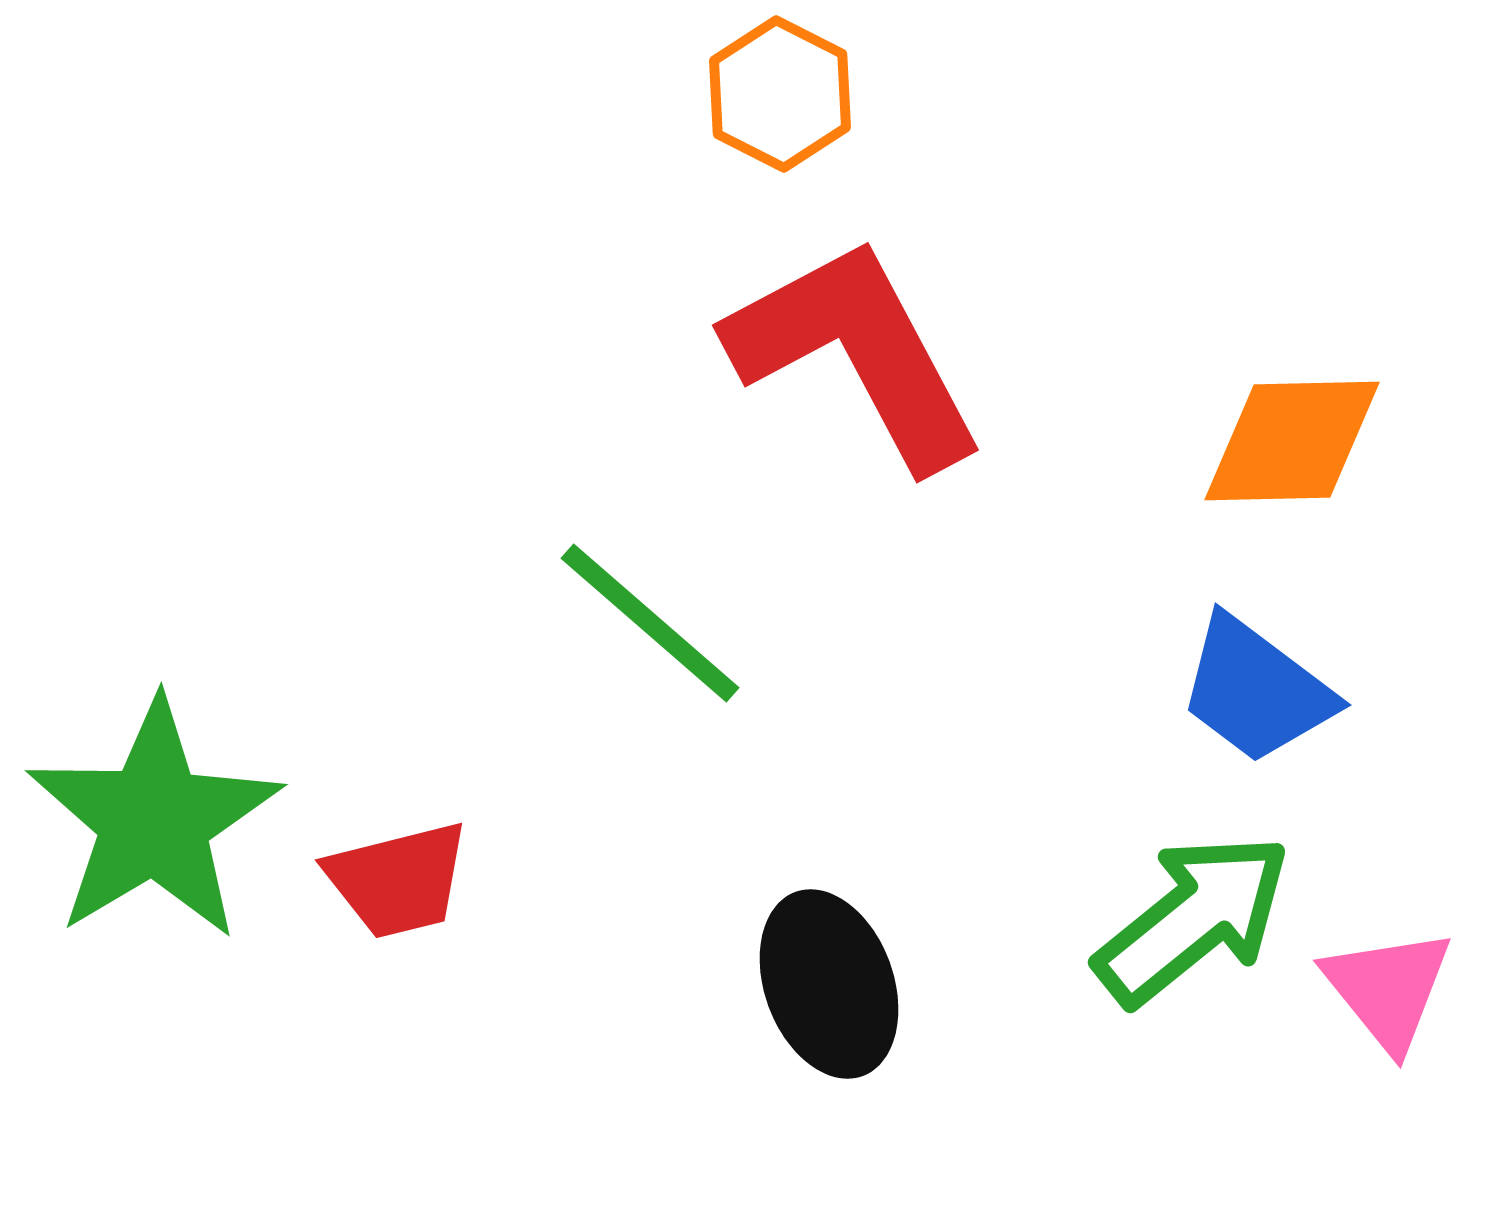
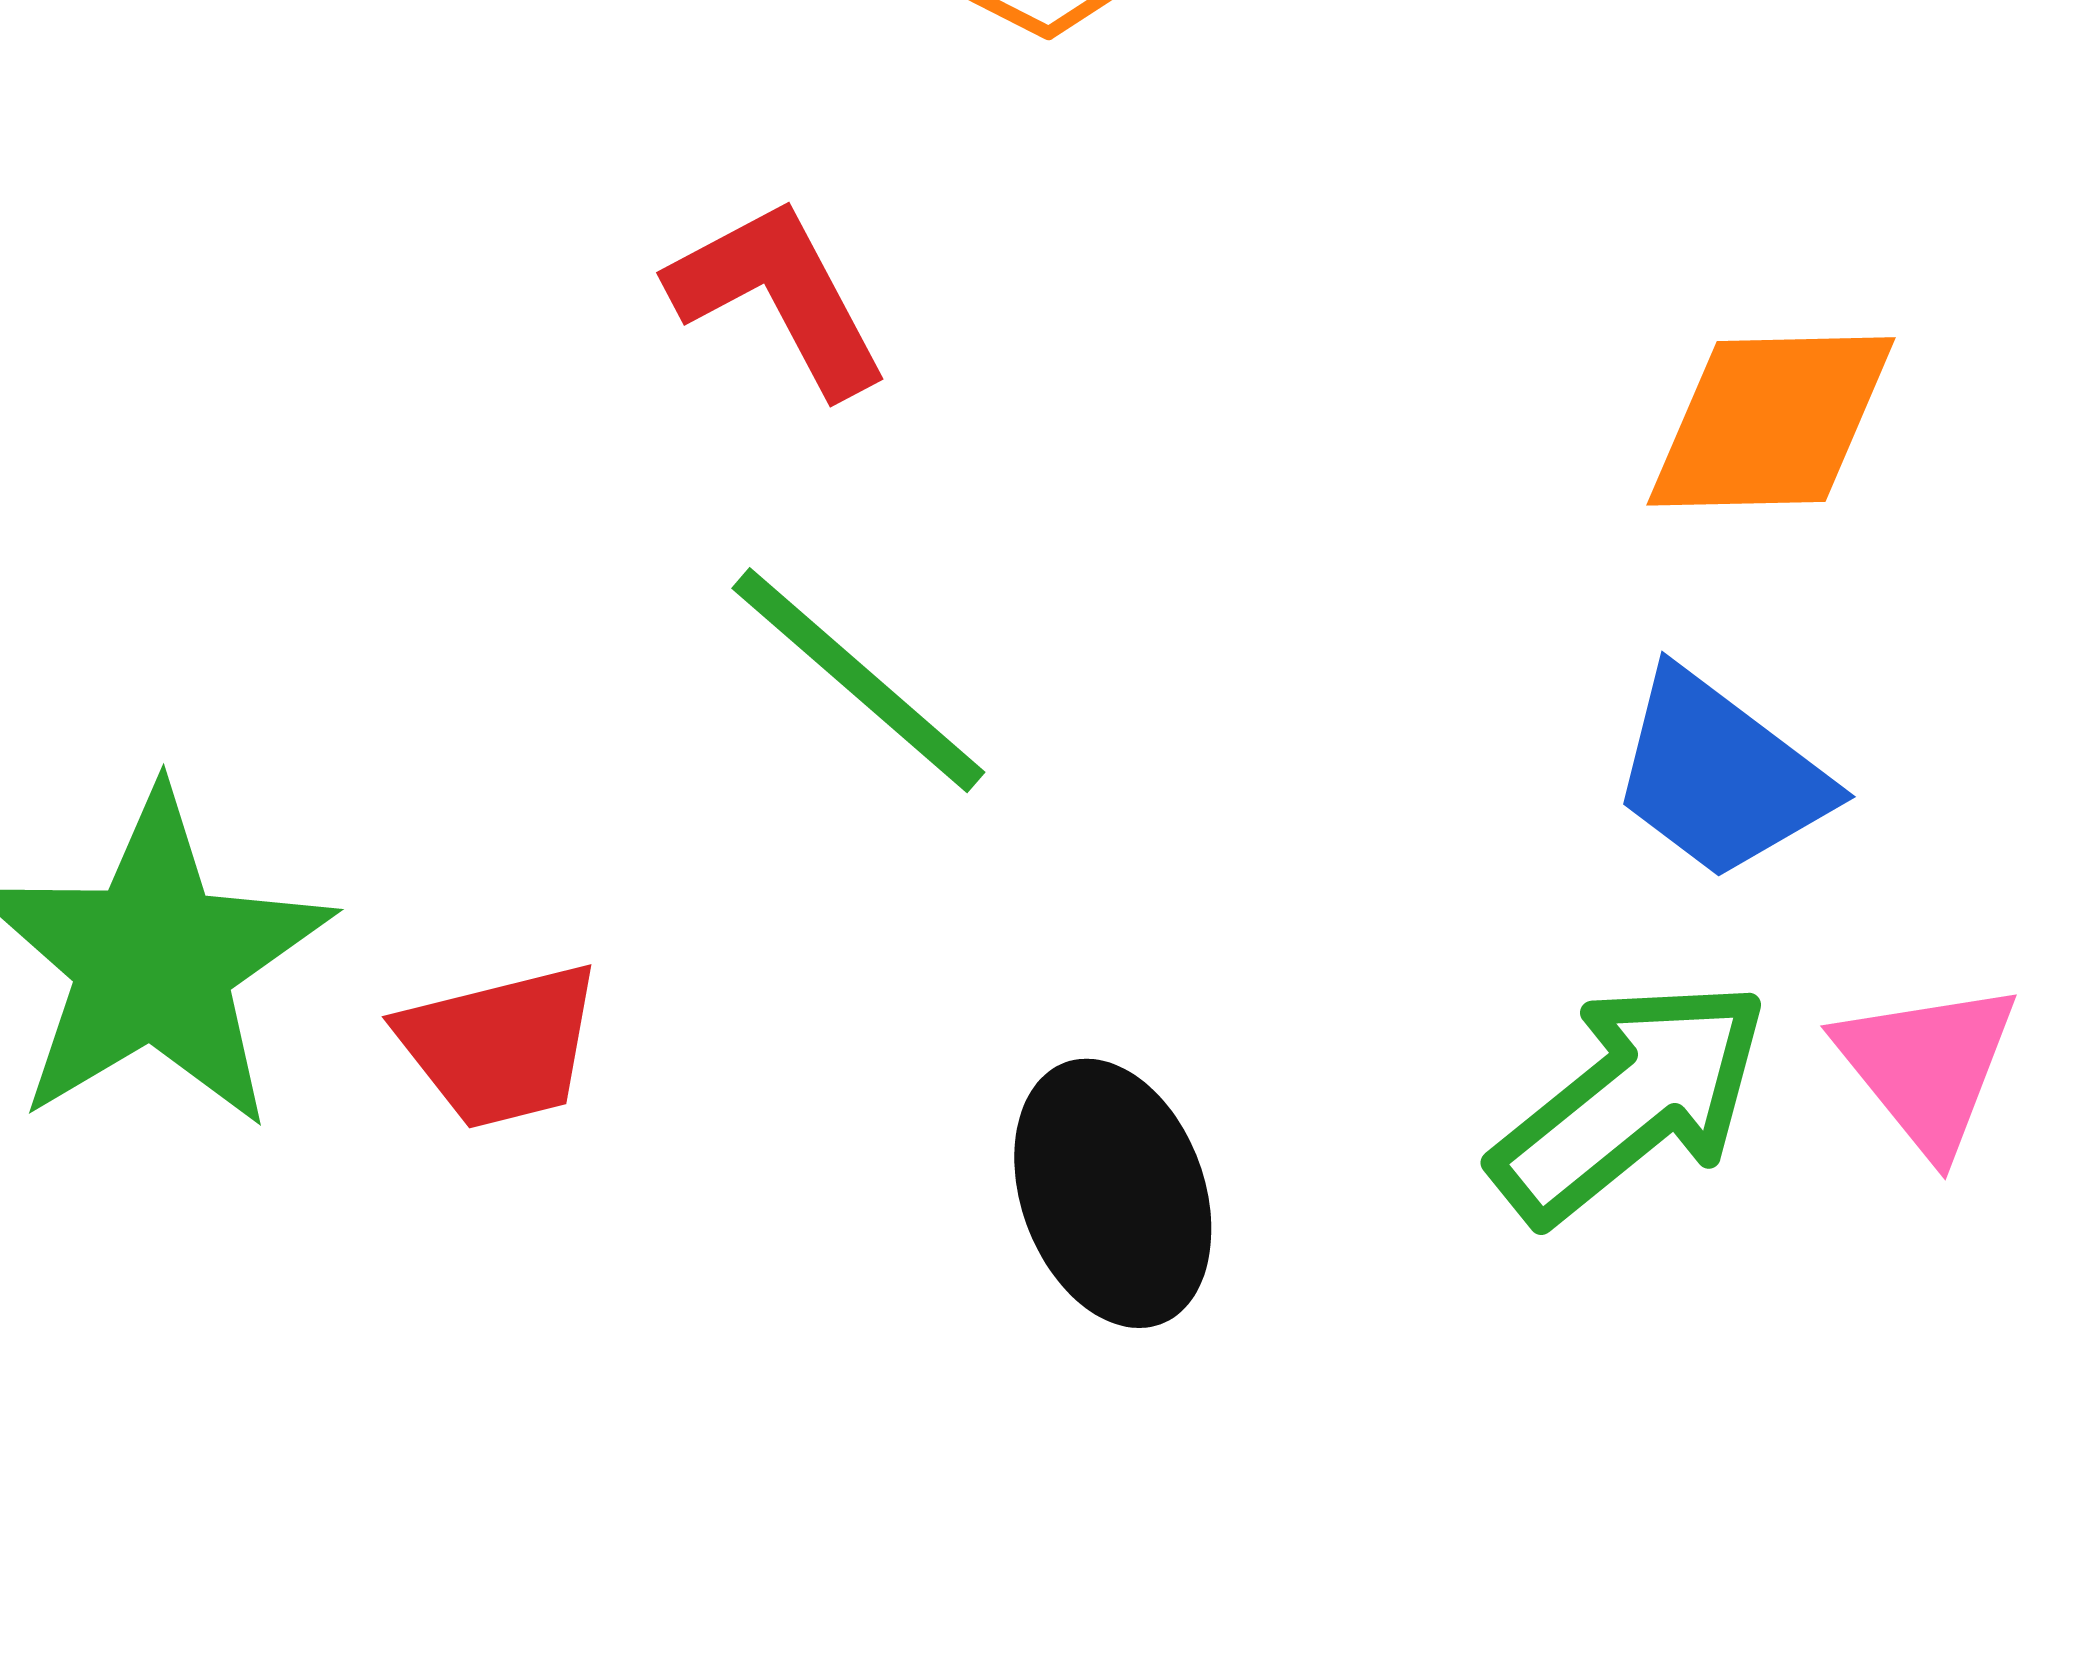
red L-shape: (856, 353) -> (779, 296), moved, size x0.6
pink triangle: (1388, 989) -> (1927, 1067), moved

